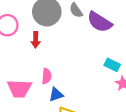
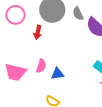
blue triangle: (56, 95) -> (57, 74), moved

